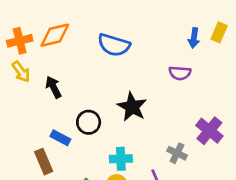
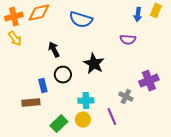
black arrow: (53, 87) -> (54, 50), moved
purple cross: (209, 131) -> (149, 81), turned 30
blue rectangle: (60, 138) -> (43, 86), turned 48
brown rectangle: (44, 162) -> (31, 103), turned -72

